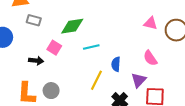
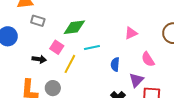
pink triangle: (151, 23) -> (131, 33), moved, turned -40
yellow line: (96, 80) -> (70, 64), moved

